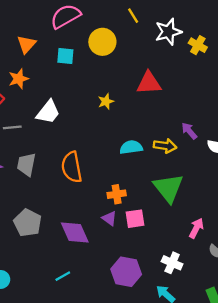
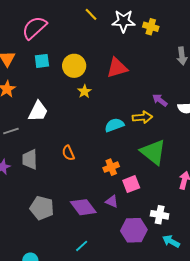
white star: (168, 32) -> (123, 21), turned 30
yellow circle: (102, 42) -> (74, 66), moved
orange semicircle: (72, 167) -> (68, 153), size x0.6
purple triangle: (109, 218) -> (112, 201), moved
white cross: (172, 263) -> (160, 215), moved

